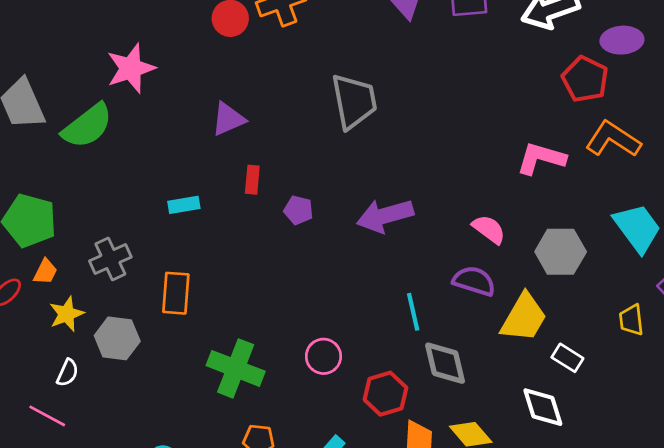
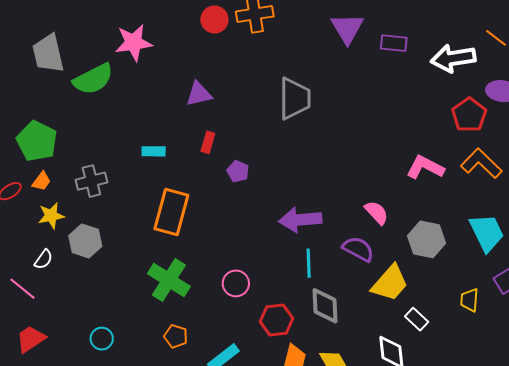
purple arrow: (385, 216) -> (300, 220), moved
orange rectangle: (176, 293) -> (171, 212), moved, size x1.4

